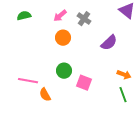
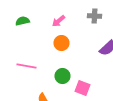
gray cross: (84, 19) -> (94, 16), moved, turned -32
pink line: (28, 81) -> (26, 66), moved

